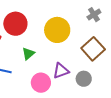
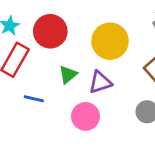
purple triangle: (61, 71) -> (100, 82), moved

